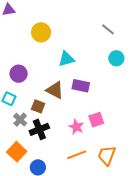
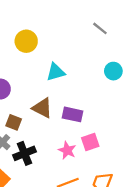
gray line: (108, 29) -> (100, 28), moved
purple rectangle: (81, 86) -> (72, 114), moved
brown square: (38, 106) -> (14, 122), moved

